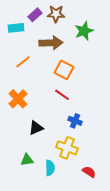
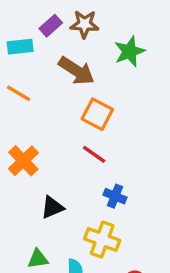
brown arrow: (51, 43) -> (76, 71), turned 35
orange line: (23, 62) -> (19, 93), moved, turned 70

